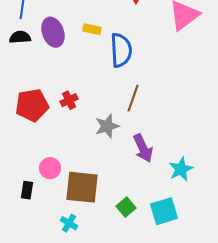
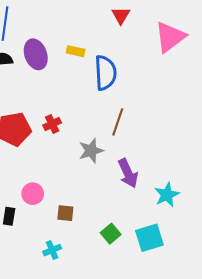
brown square: (82, 187) -> (65, 213), size x0.5
cyan cross: (69, 223) -> (52, 250), turned 36

